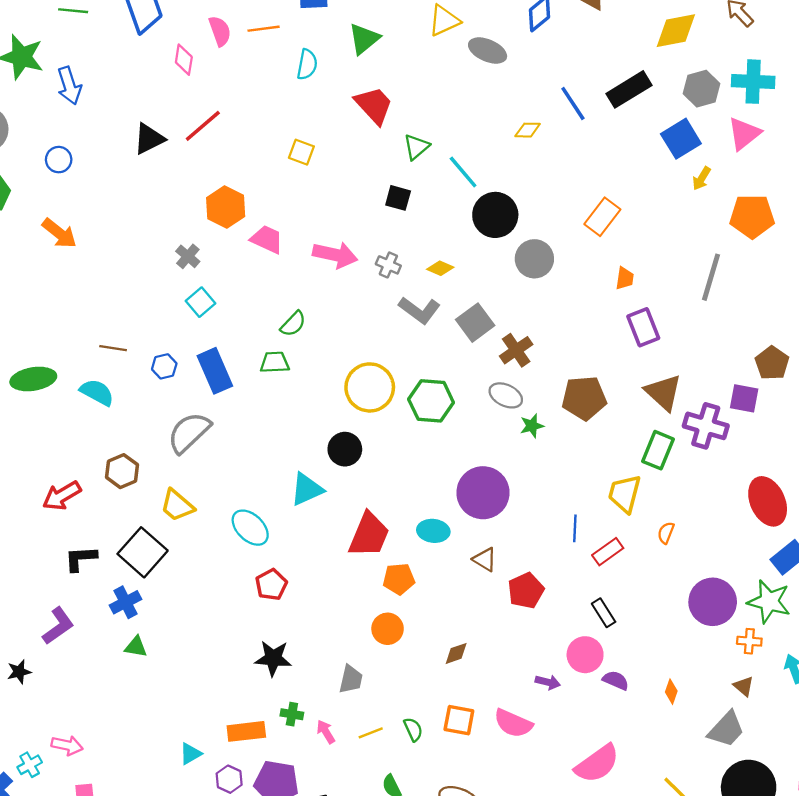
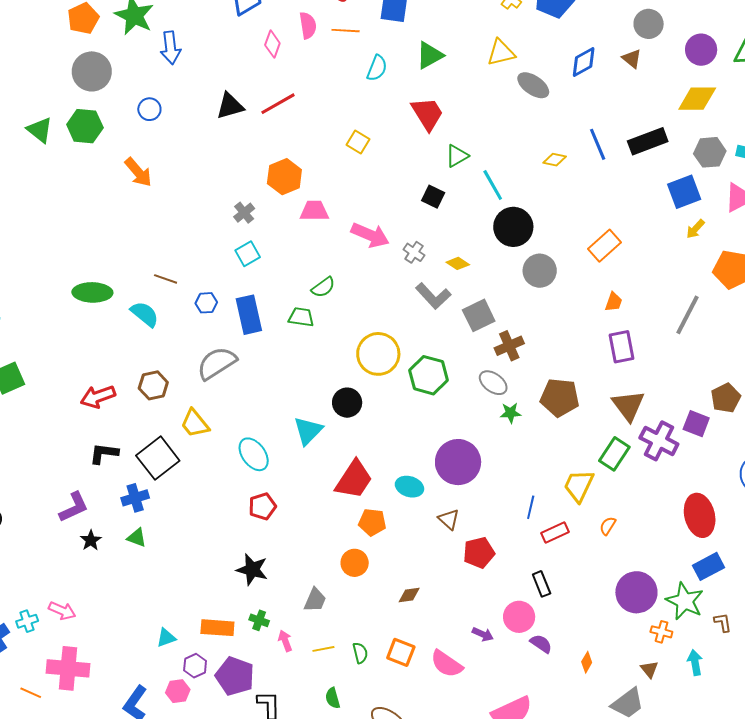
pink trapezoid: (267, 239) -> (314, 211), turned -36
cyan triangle: (307, 489) -> (308, 431), turned -32
black star: (19, 672) -> (91, 540), moved, turned -30

